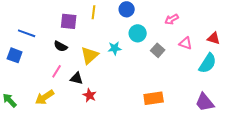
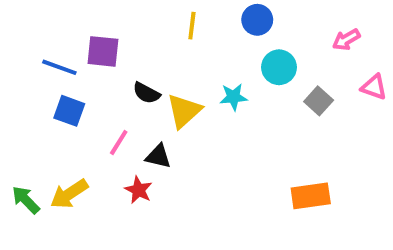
purple square: (69, 21) -> (103, 51), moved
black semicircle: (61, 46) -> (146, 93), moved
blue square: (15, 55) -> (69, 111), moved
red star: (90, 95) -> (139, 190), moved
yellow arrow: (45, 97) -> (69, 194), moved

